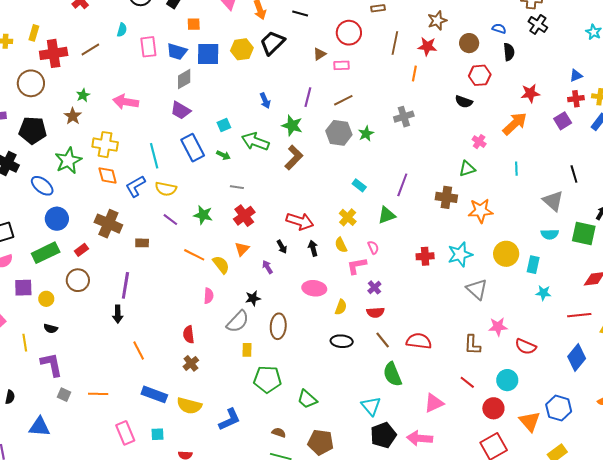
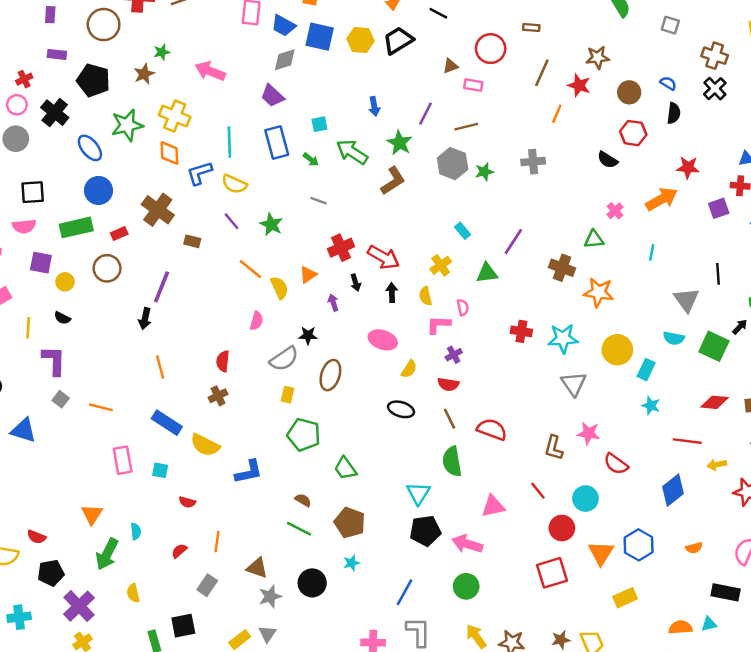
red cross: (244, 216) -> (341, 248), moved

